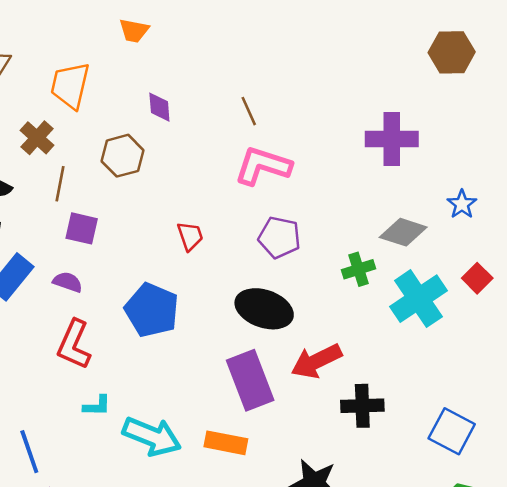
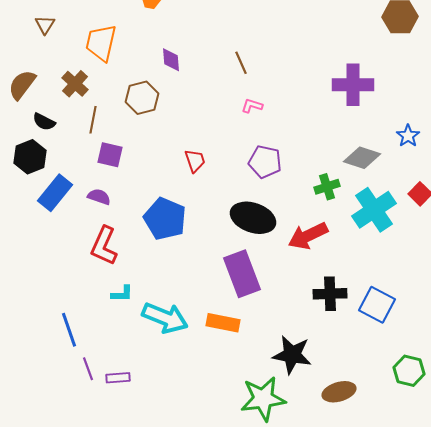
pink L-shape: (263, 166) -> (252, 106), size x0.5
red arrow: (316, 361) -> (308, 236), moved
blue square: (452, 431) -> (377, 305), moved

